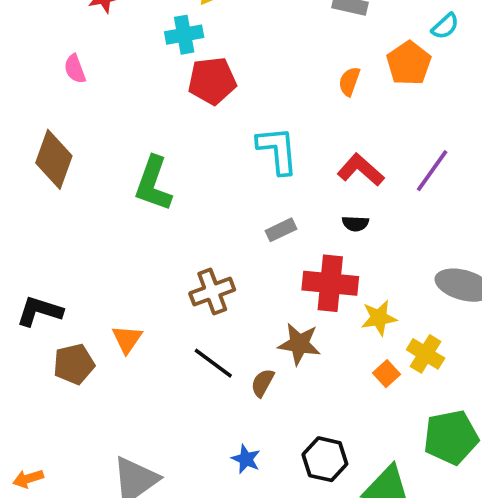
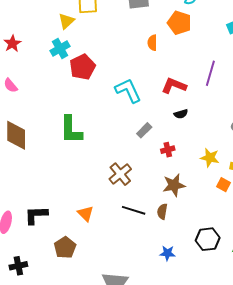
red cross: (330, 283) -> (168, 150), moved, size x0.5
yellow star: (379, 318) -> (210, 158), turned -30
brown pentagon: (74, 364) -> (65, 248), moved

